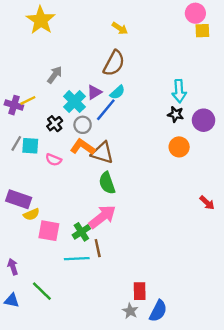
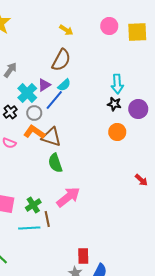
pink circle: (195, 13) -> (109, 26), moved
yellow square: (202, 31) -> (137, 32), size x1.5
pink arrow: (102, 217) -> (68, 197), moved

